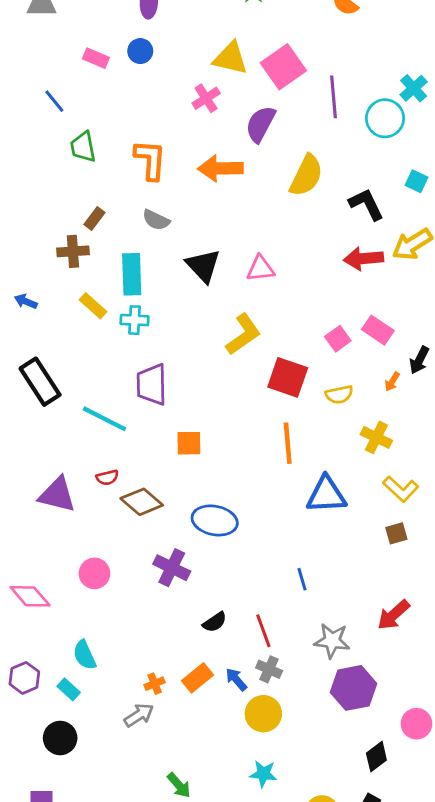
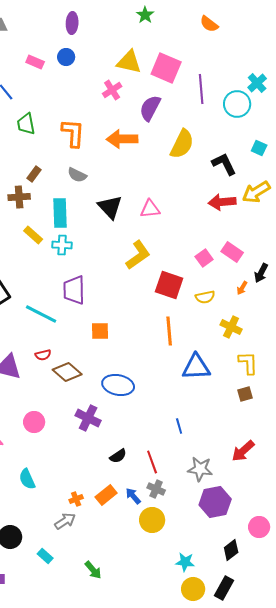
pink square: (283, 67) -> (166, 68), turned -32
yellow L-shape: (401, 489) -> (248, 363), turned -135
cyan rectangle: (69, 689) -> (45, 556), moved
cyan star: (263, 774) -> (185, 562), moved

